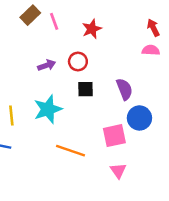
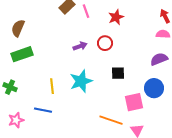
black square: (85, 89) -> (118, 73), moved
purple semicircle: (124, 89) -> (159, 59), moved, turned -90
orange line: (70, 151) -> (111, 120), moved

